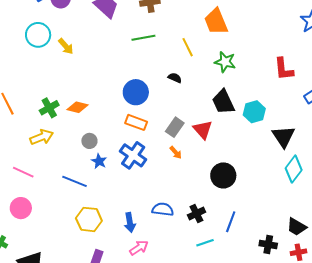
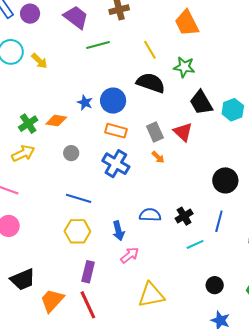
green line: (143, 38) -> (98, 45), moved
yellow line: (188, 47) -> (150, 50), moved
green star: (225, 62) -> (184, 67), moved
black semicircle: (175, 78) -> (151, 83), size x2.0
gray rectangle: (175, 127) -> (155, 132), turned -54
blue star: (99, 161) -> (85, 103), moved
black circle: (223, 175) -> (225, 180), moved
blue line: (74, 181) -> (79, 198), moved

